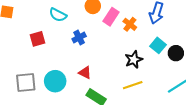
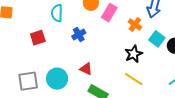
cyan semicircle: (58, 15) -> (57, 13), turned 66
orange cross: (130, 24) -> (135, 25), moved
yellow line: (133, 85) -> (134, 79), turned 54

